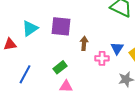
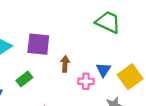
green rectangle: (60, 67) -> (24, 79), moved

